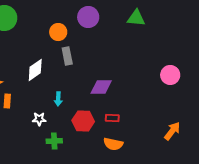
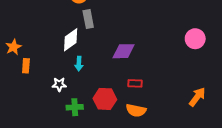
white diamond: (35, 70) -> (71, 40), moved
red hexagon: (83, 121) -> (105, 99), moved

